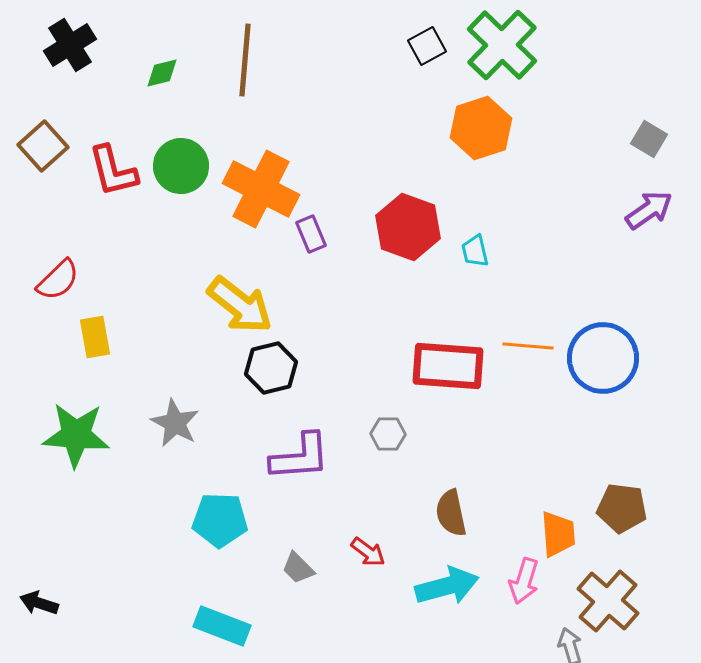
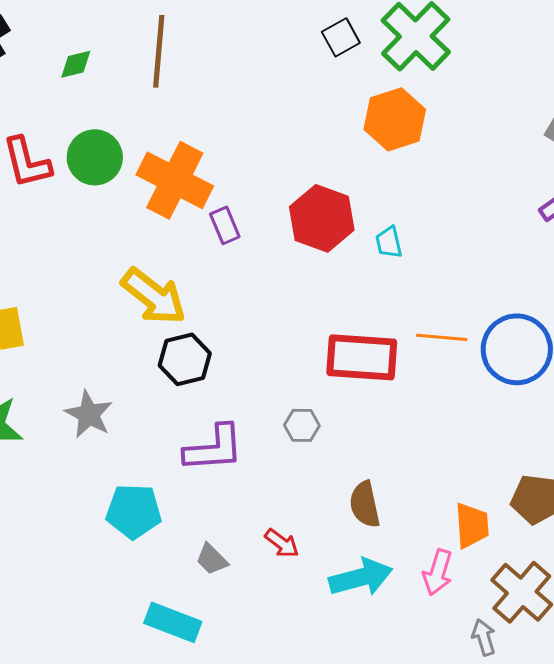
cyan rectangle: (222, 626) -> (173, 622), moved

